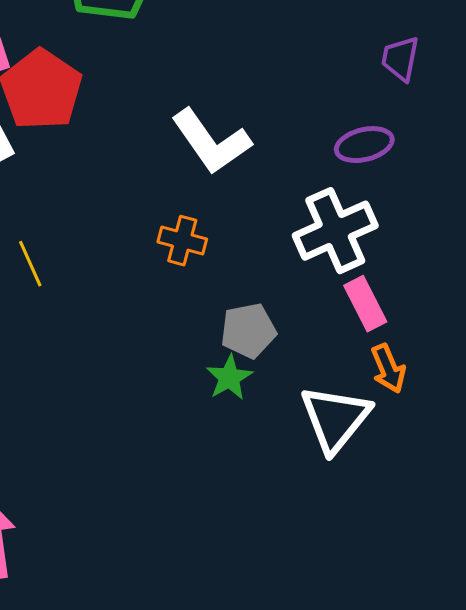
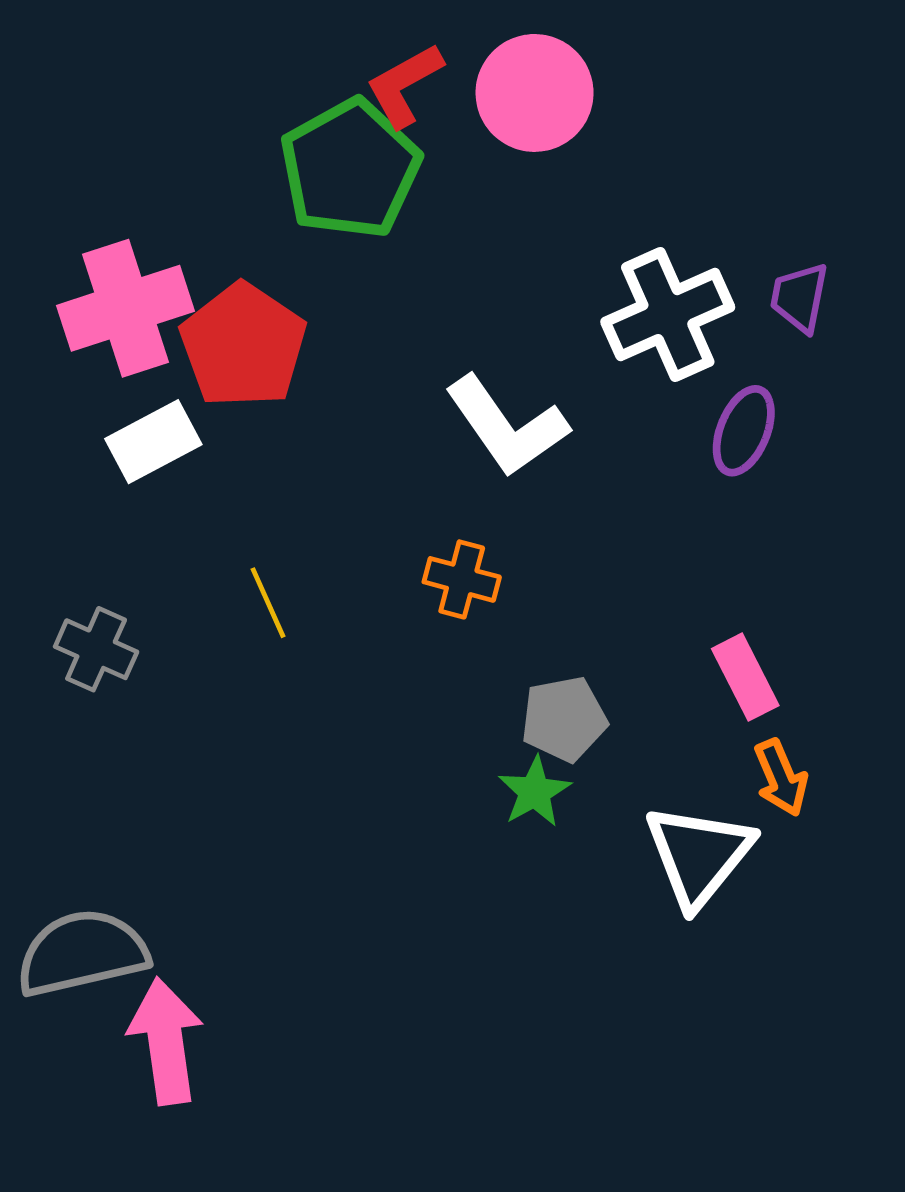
purple ellipse: (364, 145) -> (744, 431), turned -54
white cross: (335, 231) -> (668, 315), moved
yellow line: (30, 264) -> (268, 603), moved

